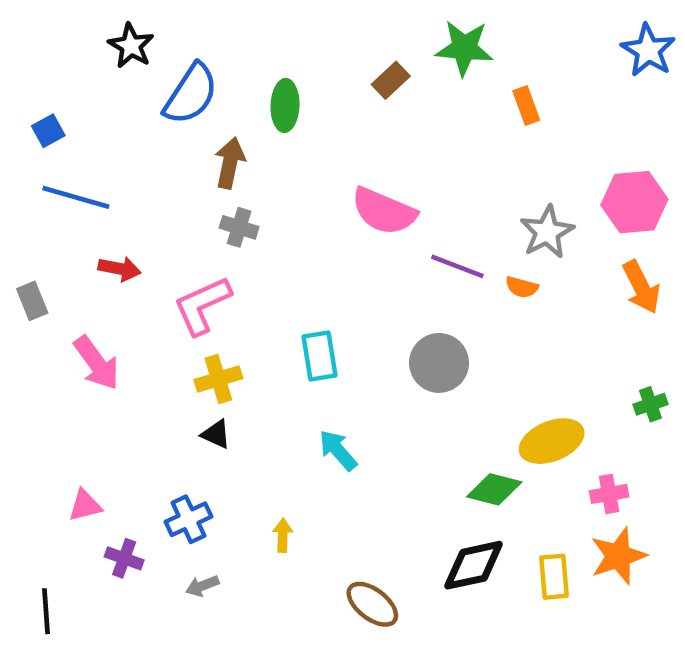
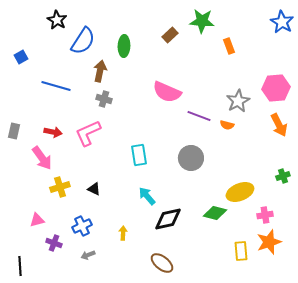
blue line: (76, 197) -> (56, 86), moved
red arrow: (120, 269) -> (53, 132), moved
gray rectangle: (32, 301) -> (14, 131), turned 35
yellow cross: (218, 379) -> (60, 187), moved
black diamond: (473, 565) -> (168, 219), moved

